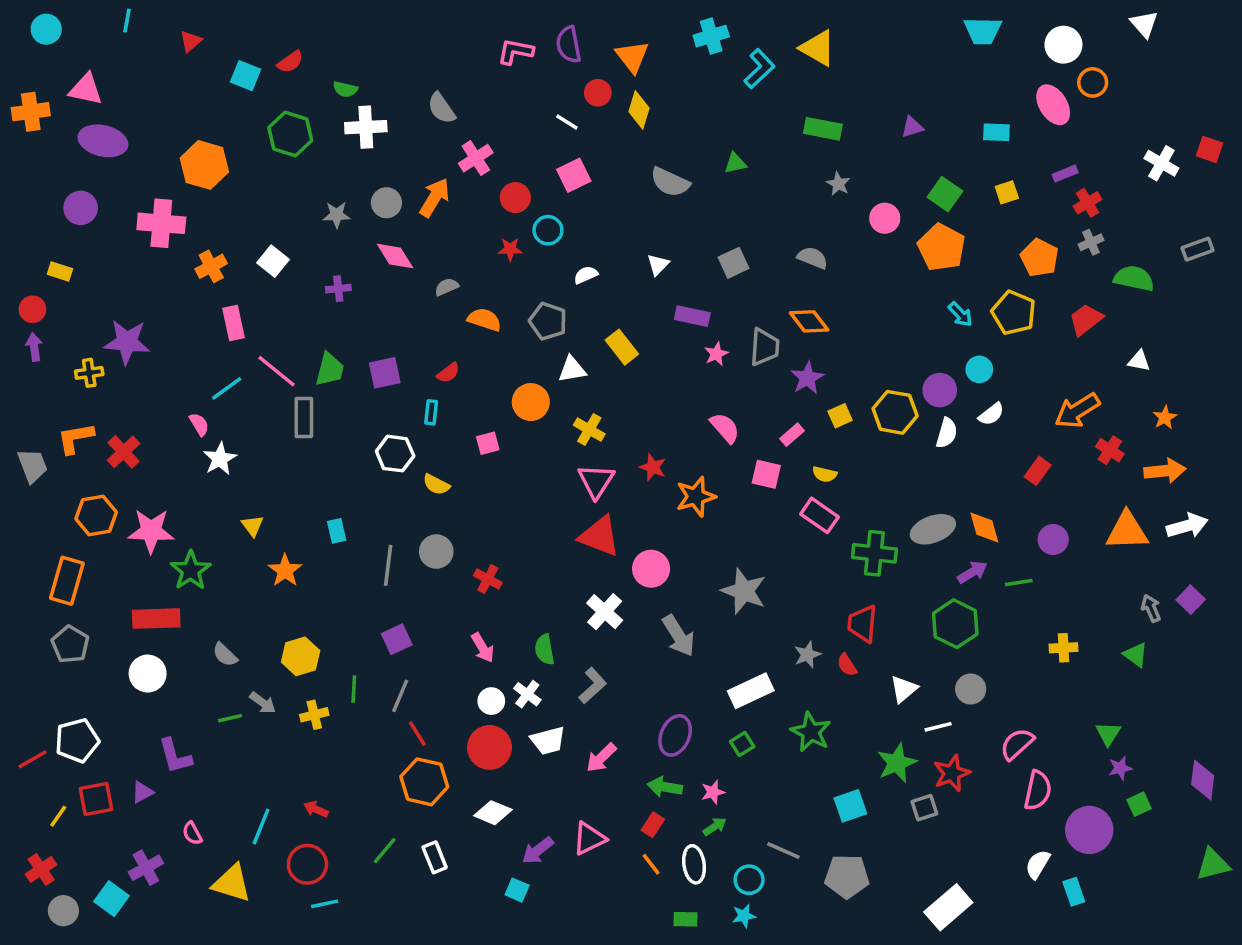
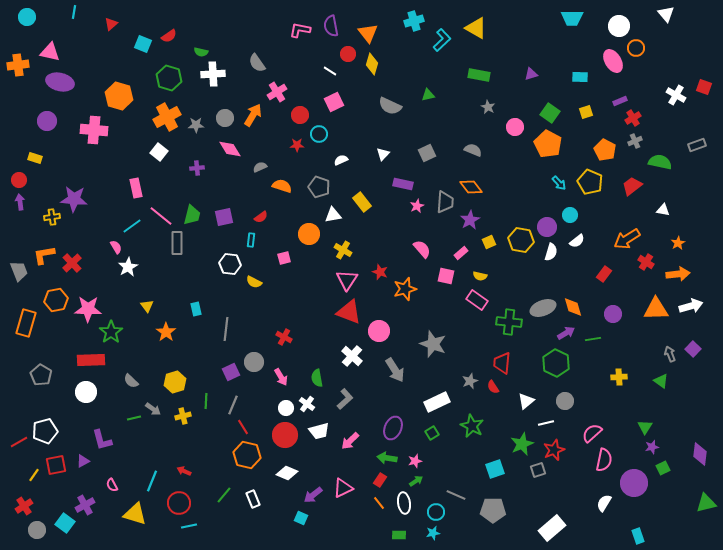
orange cross: (211, 266) -> (167, 117), moved, size x1.5
gray circle: (436, 552) -> (254, 362), moved
orange rectangle: (67, 581) -> (26, 323), moved
cyan rectangle: (1074, 892) -> (638, 536), moved

